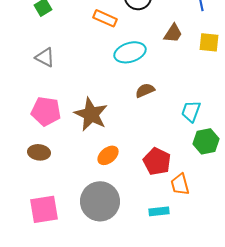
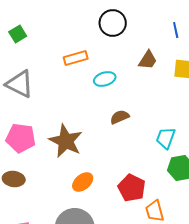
orange rectangle: (105, 18) -> (76, 58), moved, turned -40
cyan ellipse: (130, 52) -> (105, 79), size x0.7
gray triangle: (45, 57) -> (20, 84), size x1.4

